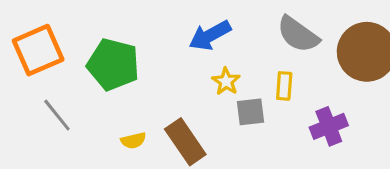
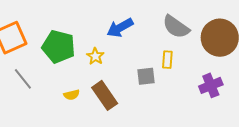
yellow star: (226, 81) -> (95, 56), moved
purple cross: (329, 126) -> (211, 85), moved

